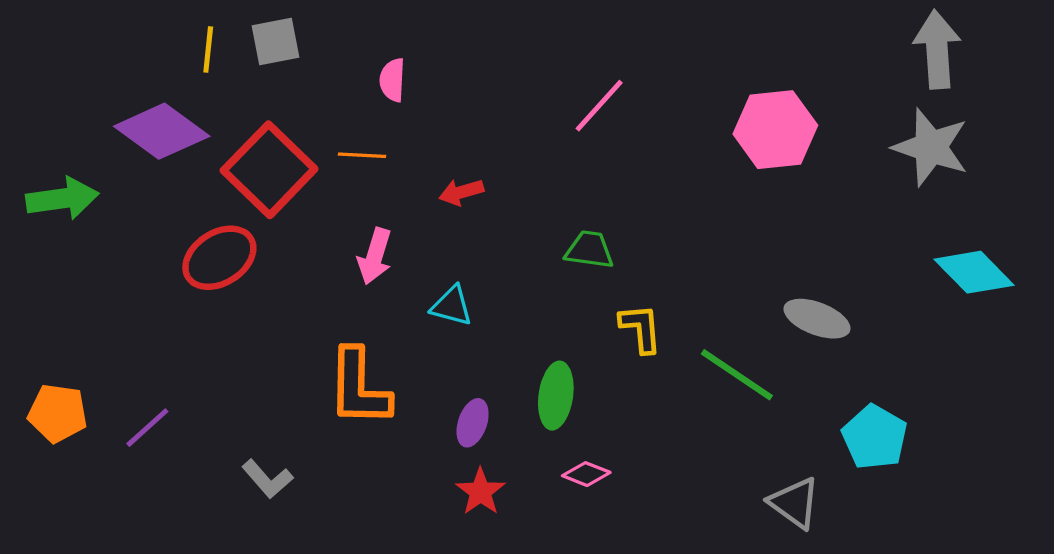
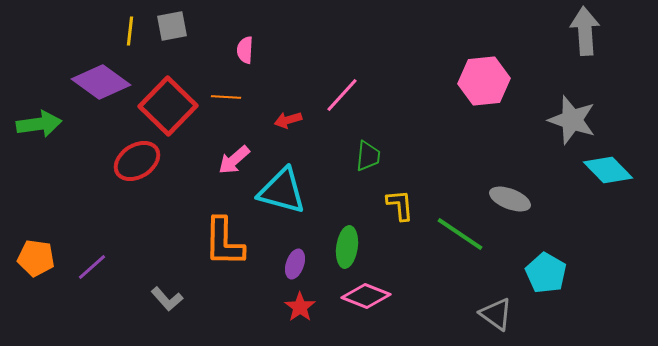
pink line: (599, 106) -> (342, 95), moved
gray star: (931, 147) -> (572, 120), moved
green trapezoid: (589, 250) -> (368, 156), turned 88
pink arrow: (375, 256) -> (234, 160), turned 32
cyan triangle: (452, 306) -> (282, 191), size x1.8
pink diamond: (586, 474) -> (366, 296), size x1.6

